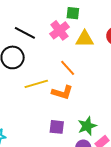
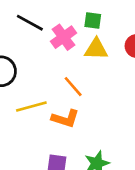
green square: (73, 13) -> (93, 21), moved
black line: (25, 33) -> (30, 23), moved

